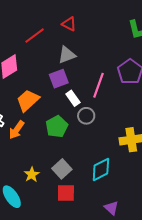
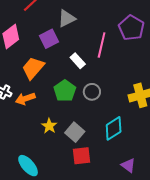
purple square: (59, 79) -> (49, 39), moved
gray circle: (86, 116) -> (92, 92), moved
orange arrow: (17, 130) -> (25, 99), turned 42
yellow star: (32, 175) -> (49, 126), moved

